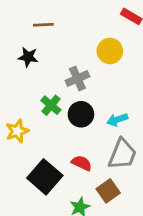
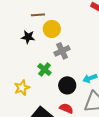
yellow circle: (110, 51) -> (52, 29), moved
black circle: (81, 114) -> (67, 85), moved

